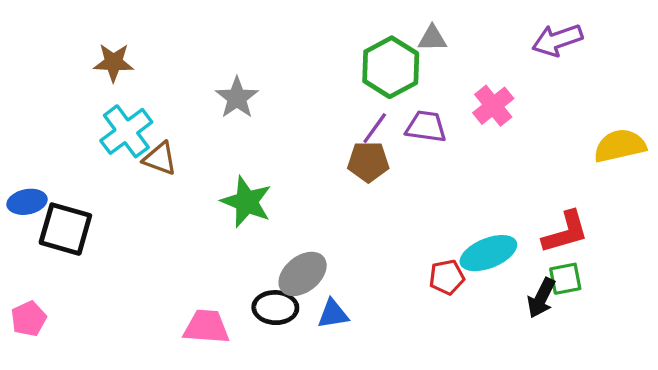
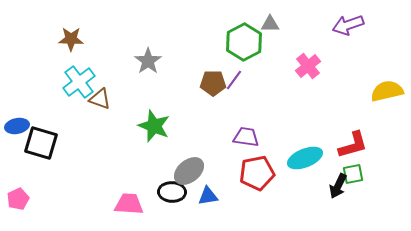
purple trapezoid: (426, 127) -> (246, 137), moved
brown pentagon: (368, 162) -> (213, 83), moved
red pentagon: (447, 277) -> (257, 173), moved, size x1.6

